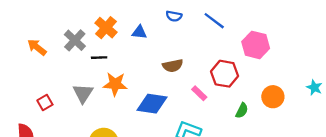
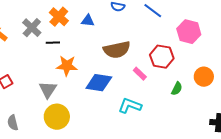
brown semicircle: (173, 66) -> (117, 50), size x1.5
gray triangle: (83, 93) -> (48, 90), moved

